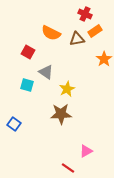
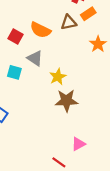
orange semicircle: (51, 33) -> (40, 30), moved
brown star: (61, 114) -> (66, 101), moved

